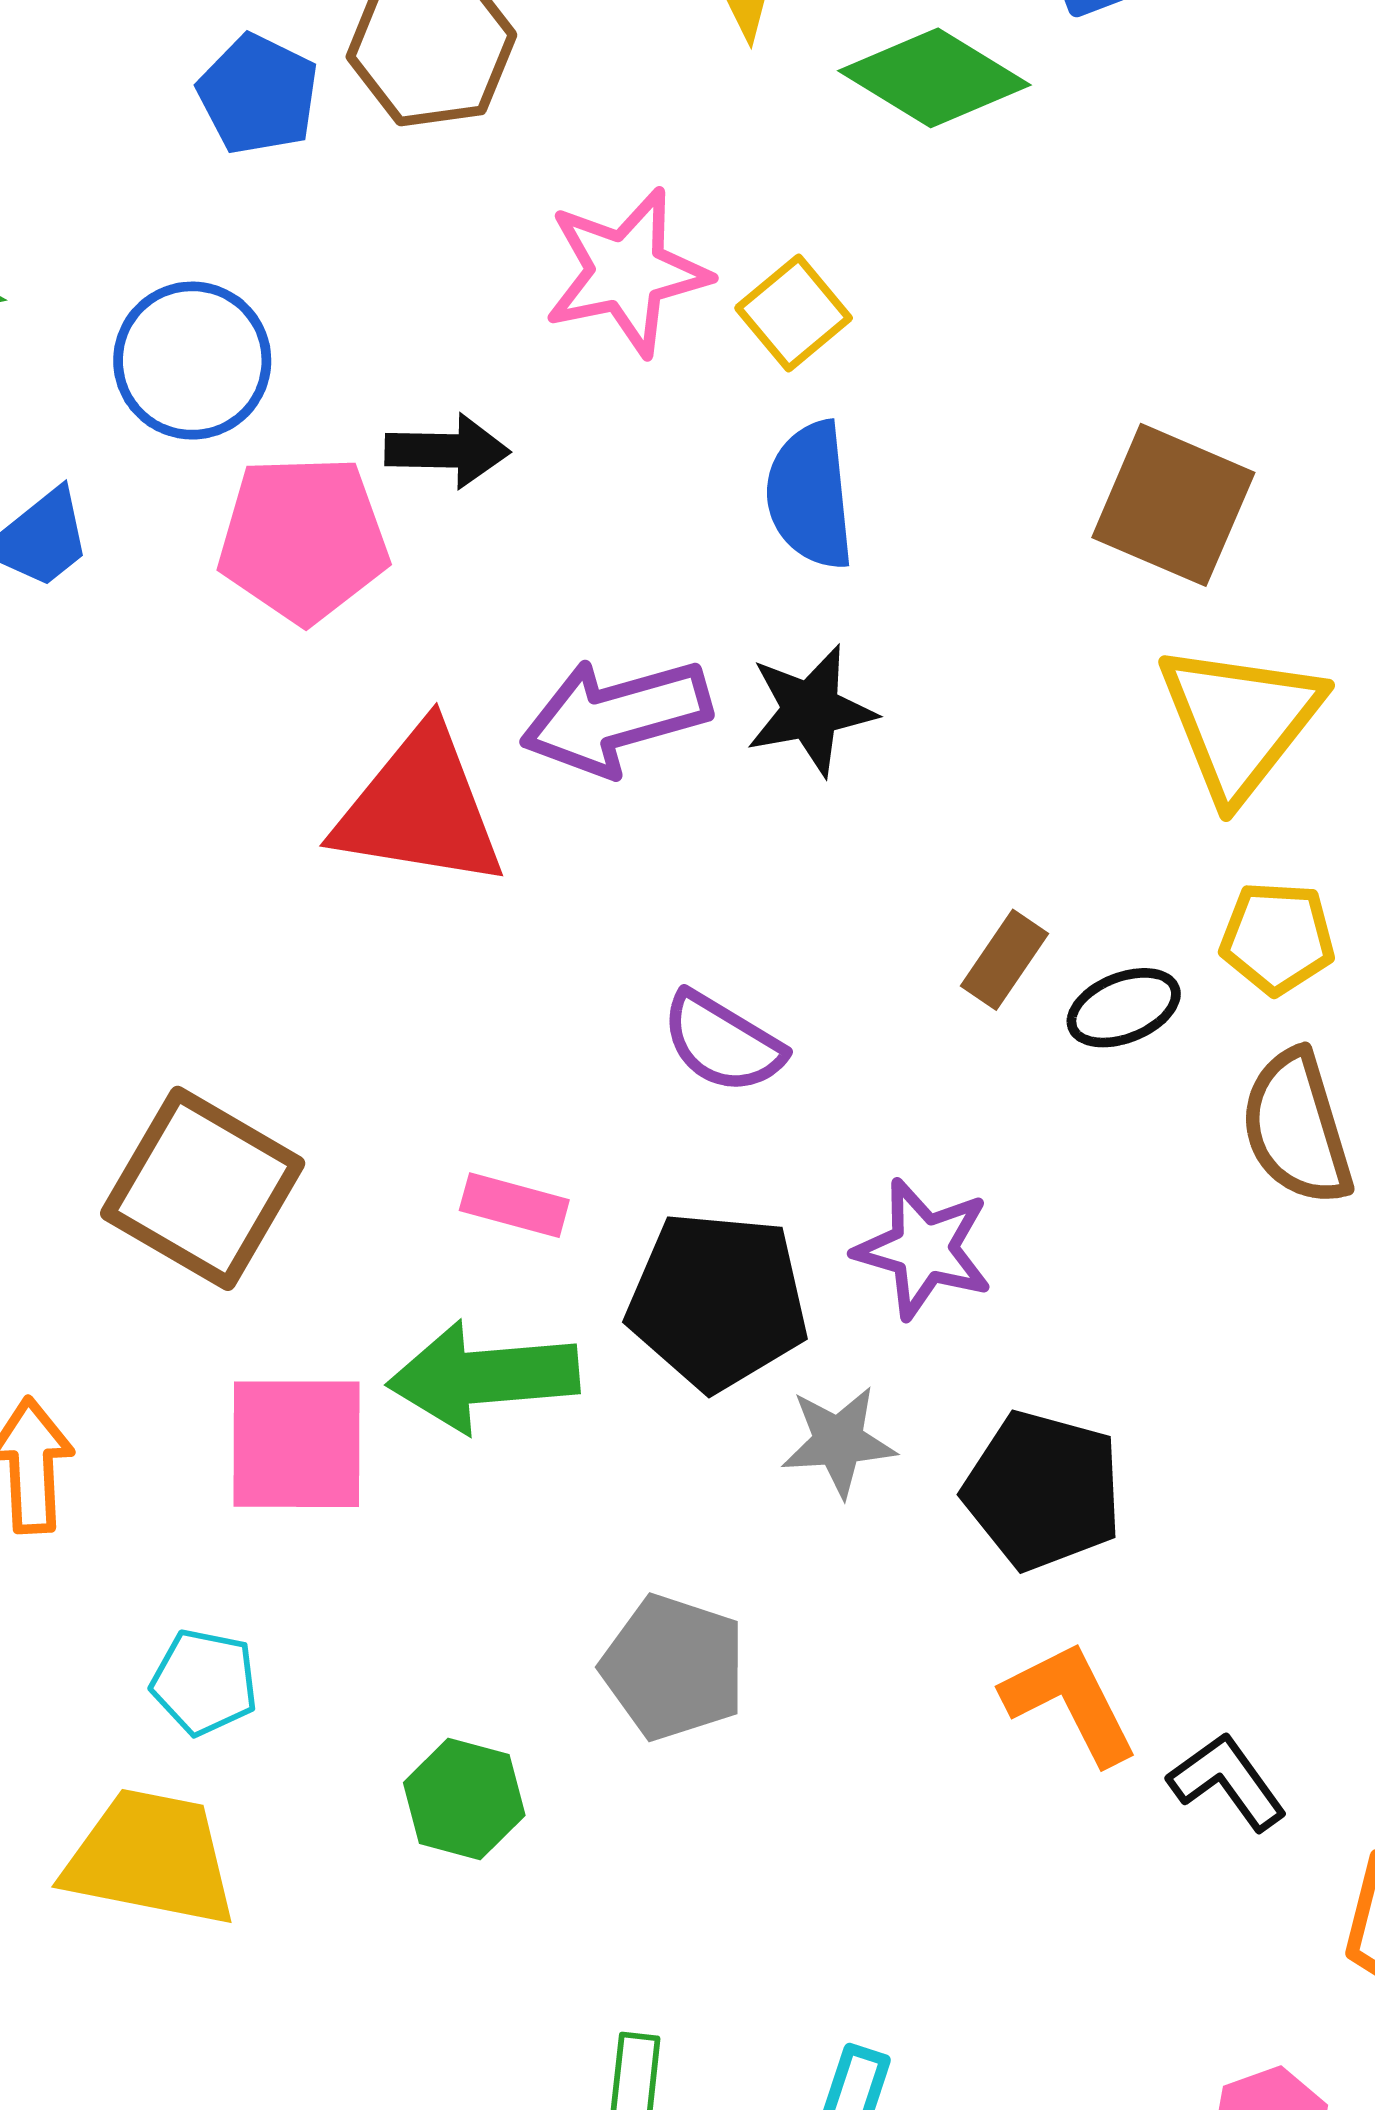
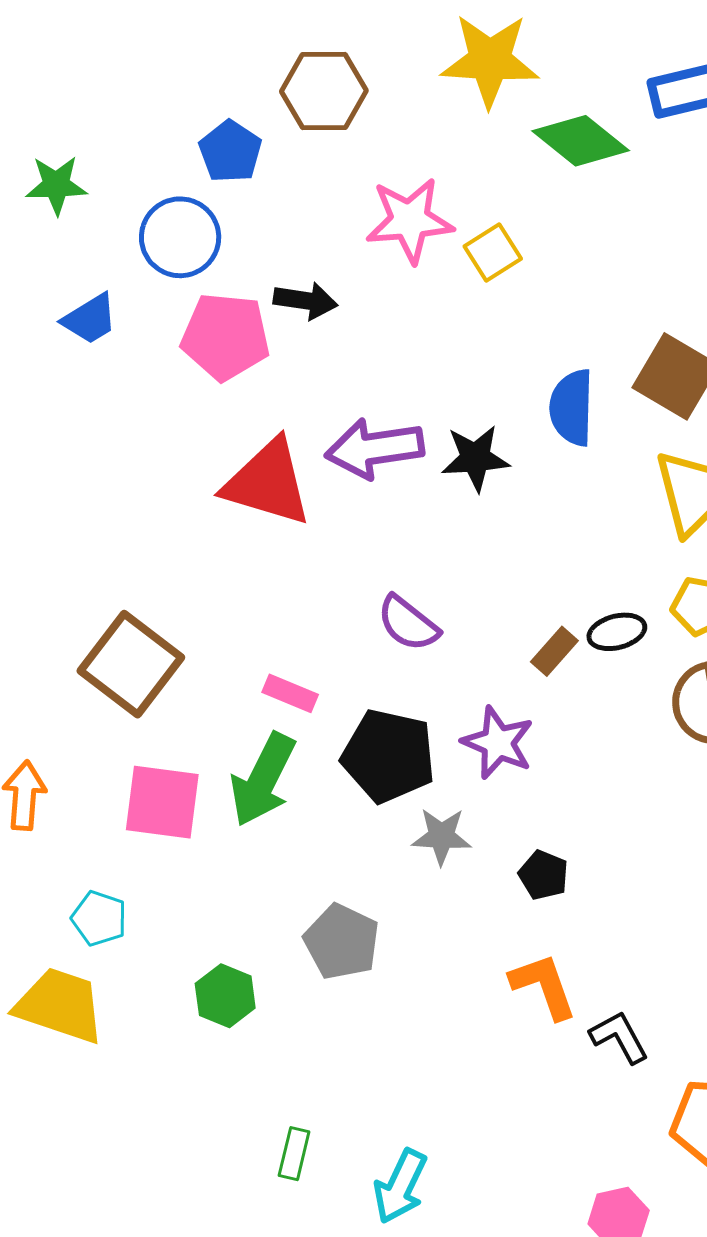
blue pentagon: (258, 94) -> (230, 152), moved
blue semicircle: (810, 495) -> (572, 408), moved
brown rectangle: (1005, 960) -> (554, 651), moved
green arrow: (483, 1377) -> (263, 780), turned -66
black pentagon: (1043, 1490) -> (543, 875), size x0.6

